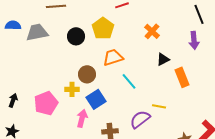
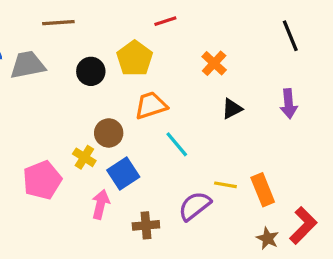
purple arrow: (194, 40) -> (289, 104), moved
orange rectangle: (182, 77) -> (263, 190), moved
yellow cross: (72, 89) -> (84, 157), turned 32

